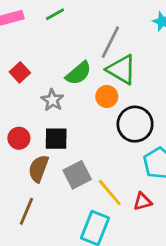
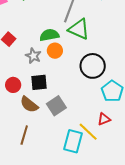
green semicircle: (78, 73) -> (49, 35), turned -144
orange circle: (107, 96) -> (55, 51), moved
brown semicircle: (39, 169) -> (29, 104), turned -66
yellow line: (110, 192) -> (88, 132), moved

